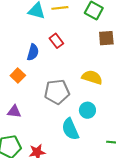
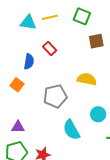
cyan circle: (87, 110) -> (98, 114), moved
purple triangle: (14, 112) -> (18, 127), moved

